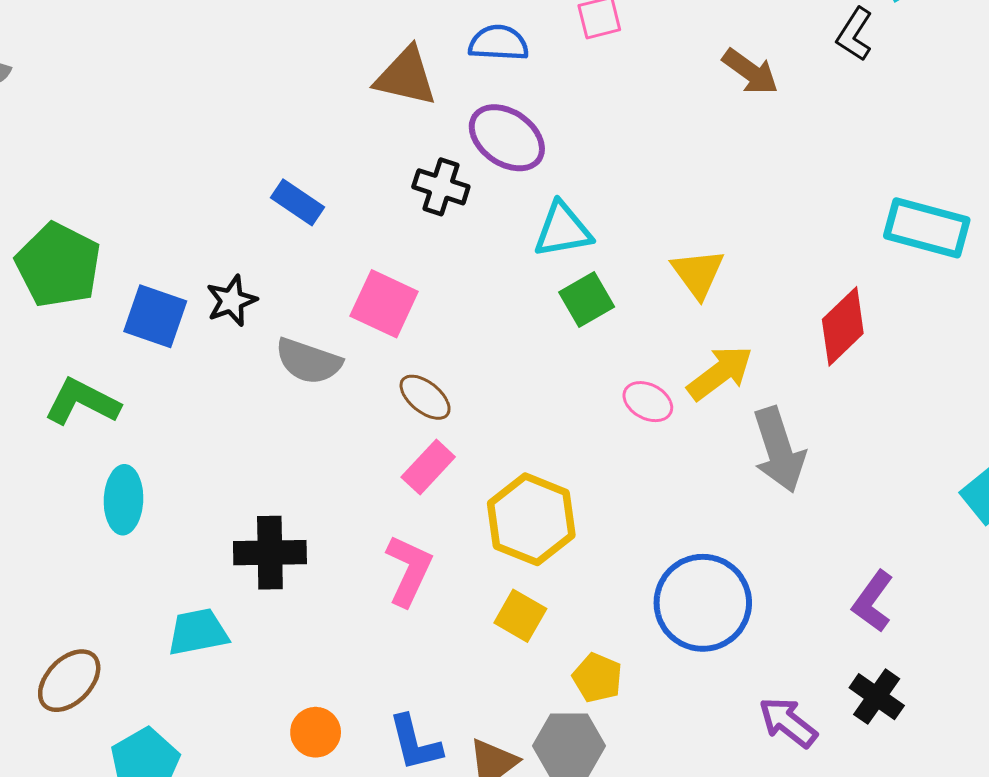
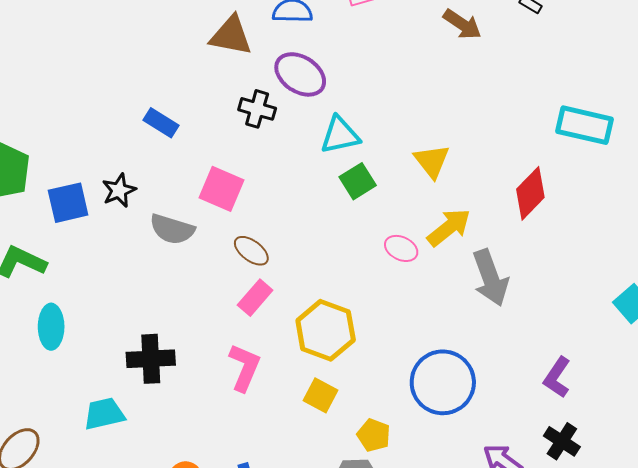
blue square: (155, 316) -> (68, 203), turned -30

